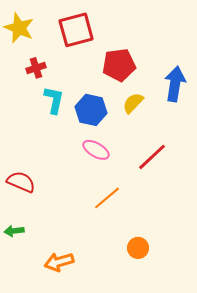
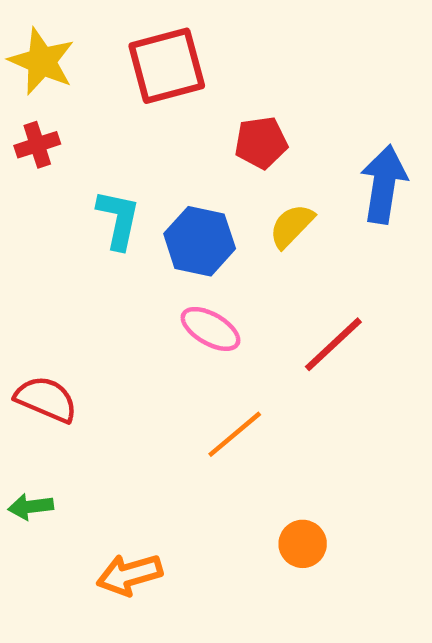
red pentagon: (119, 65) -> (261, 143), size x0.7
red cross: (36, 68) -> (37, 145), moved

